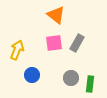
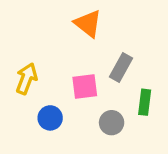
pink square: (54, 43) -> (85, 86), moved
green rectangle: (90, 84) -> (145, 102), moved

